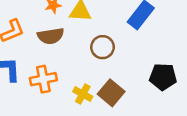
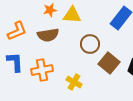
brown square: (111, 93) -> (109, 63), moved

